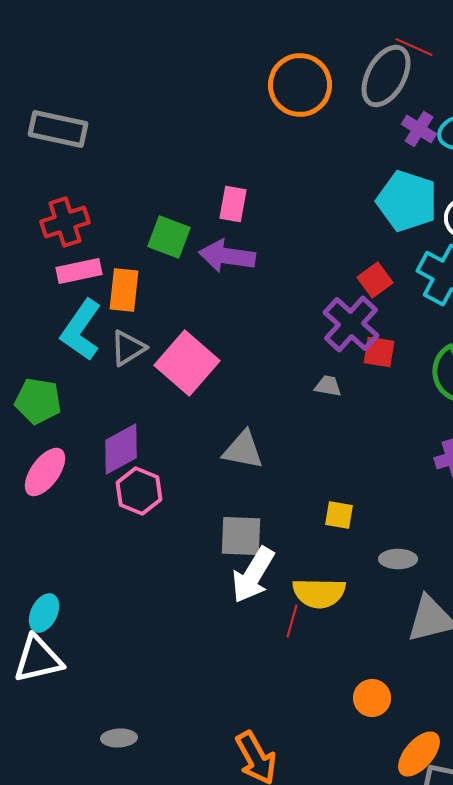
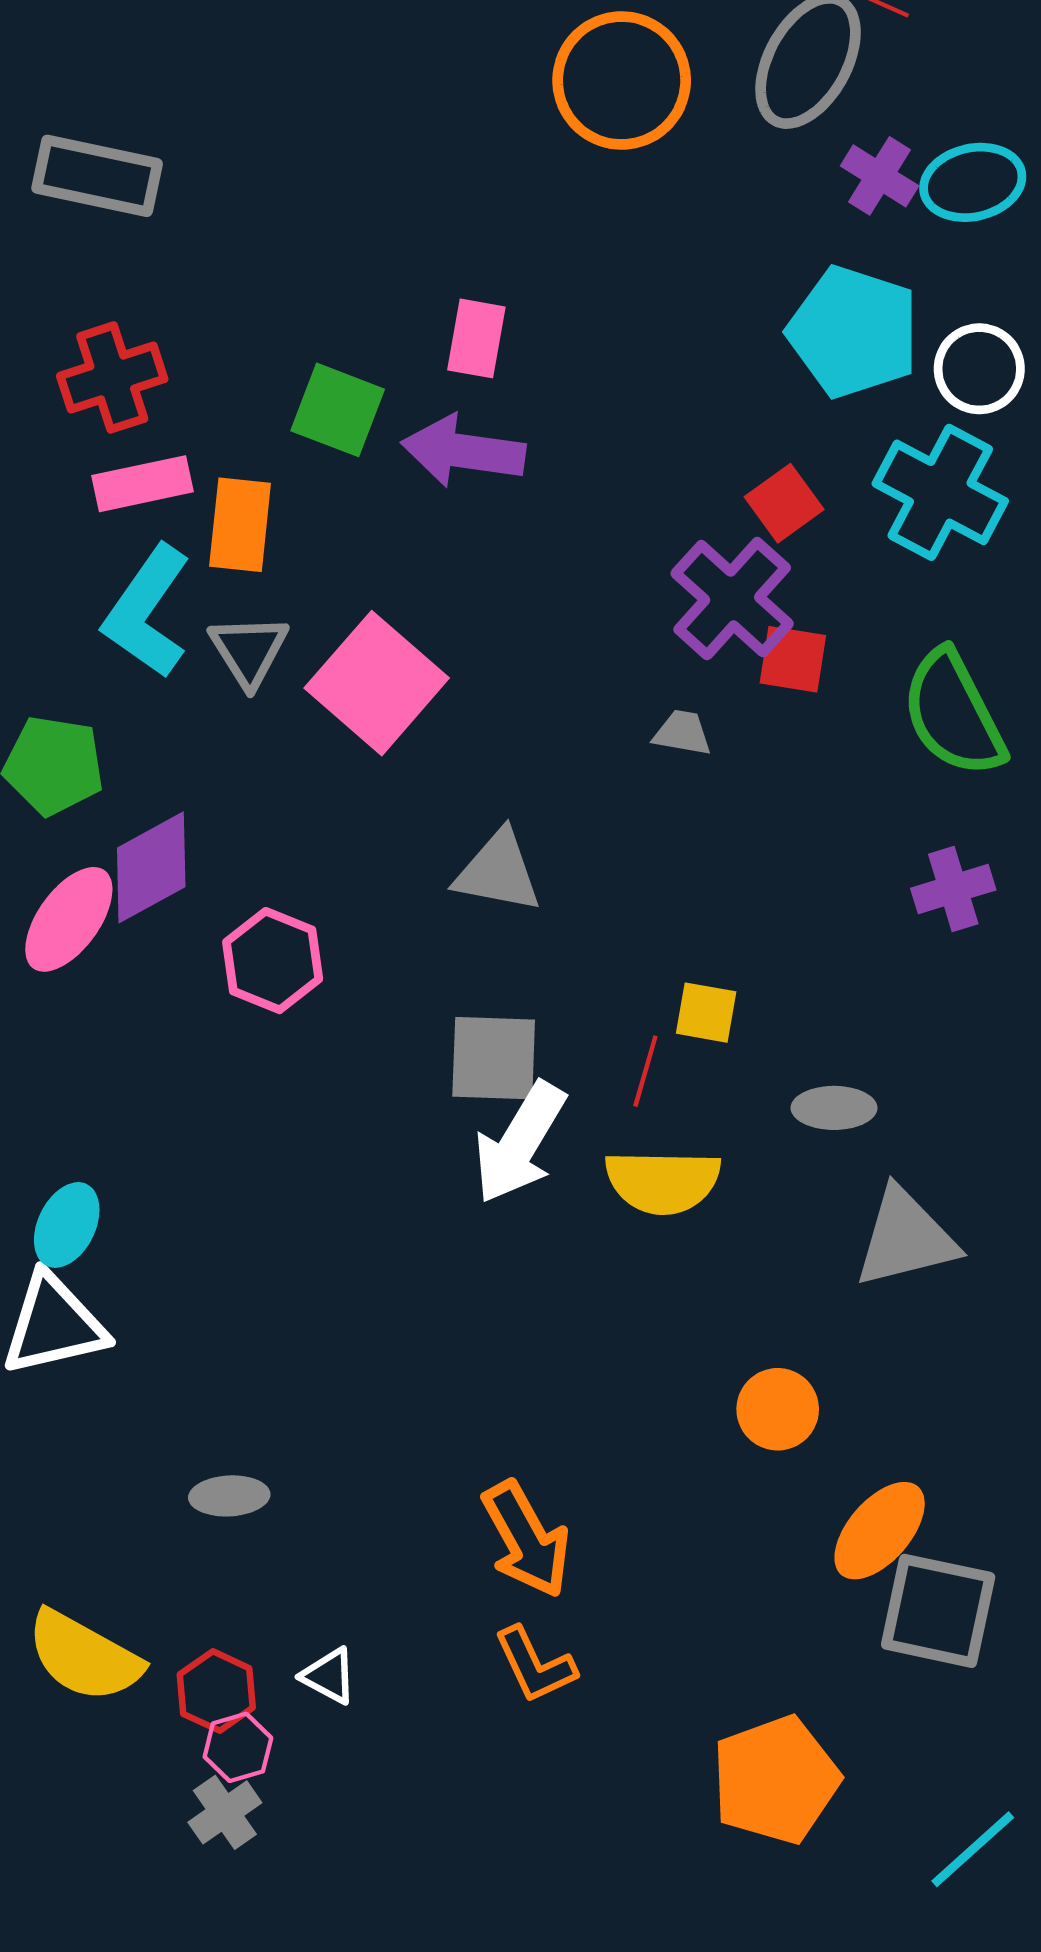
gray triangle: (128, 348) -> (249, 651), turned -30
purple diamond: (121, 449) -> (151, 867), moved
red line: (292, 621) -> (645, 1071), moved

